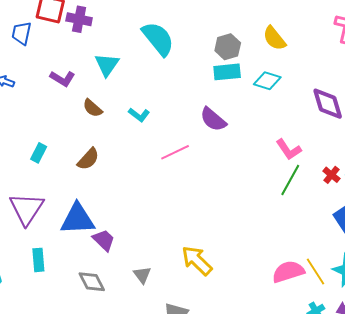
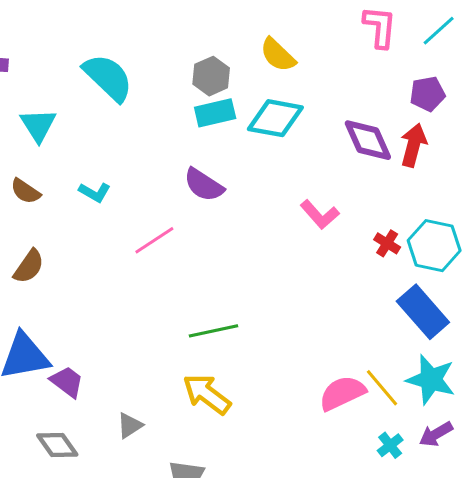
cyan diamond: (267, 81) -> (275, 118), size x1.4
green line: (290, 180) -> (214, 331), moved, turned 56
gray triangle: (142, 275) -> (130, 425), turned 42

